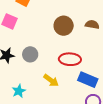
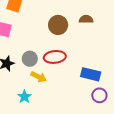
red ellipse: (70, 59) -> (55, 57), moved
yellow arrow: (51, 80) -> (39, 77), moved

